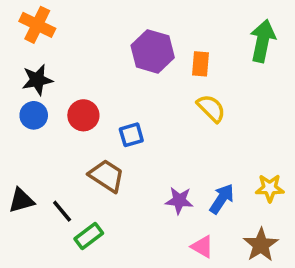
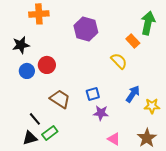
orange cross: (37, 25) -> (39, 14), moved, turned -30
orange rectangle: (200, 64) -> (133, 41), moved, turned -48
blue circle: (34, 115) -> (27, 71), moved
blue square: (131, 135) -> (93, 94), moved
blue arrow: (222, 199) -> (133, 94), moved
black triangle: (21, 201) -> (30, 138), moved

